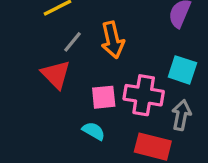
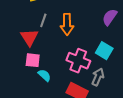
gray line: (73, 42) -> (43, 20), turned -32
pink square: (104, 97) -> (33, 60), moved

